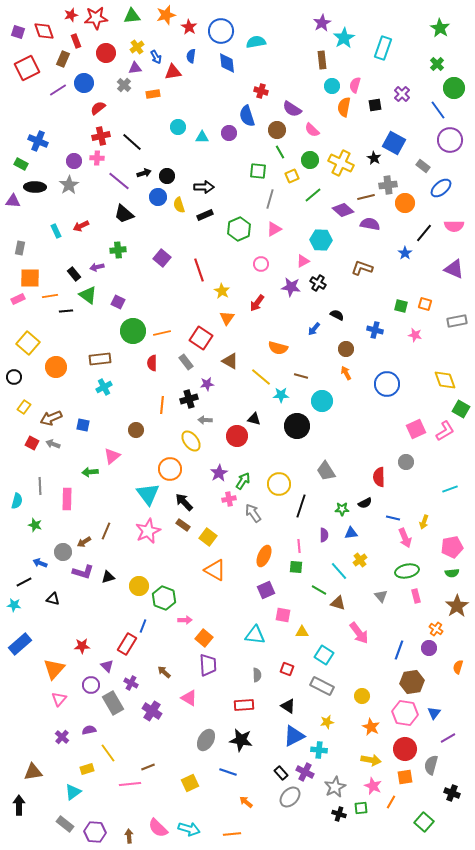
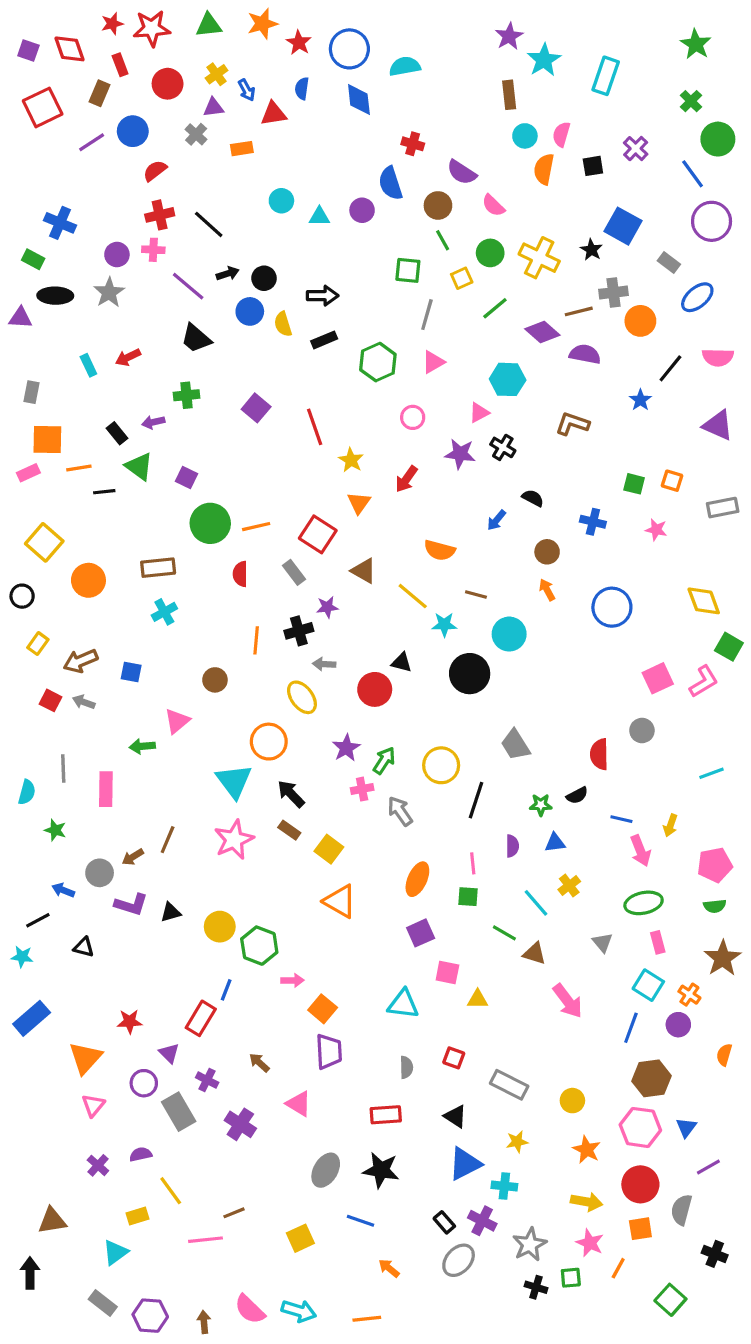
cyan square: (324, 655) -> (648, 985), moved

